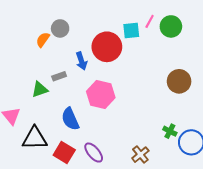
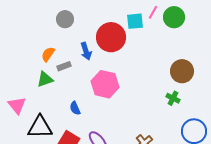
orange semicircle: (43, 40) -> (48, 54), moved
blue semicircle: (70, 119) -> (75, 108), size x0.6
green cross: (170, 131) -> (173, 98), moved

